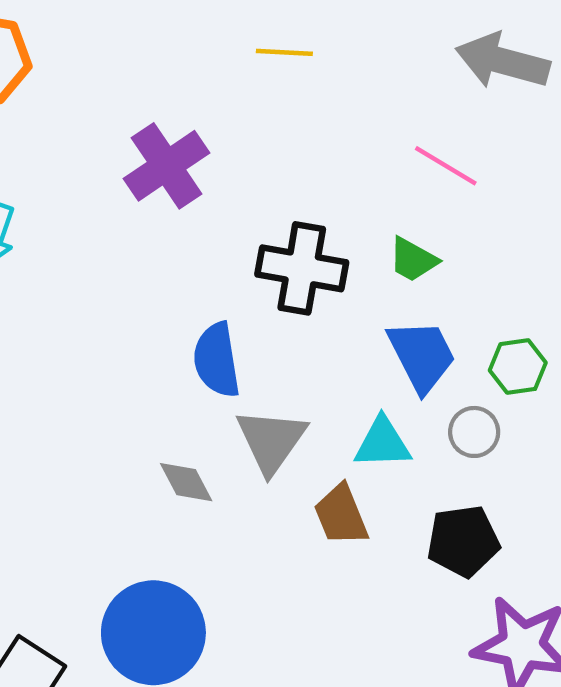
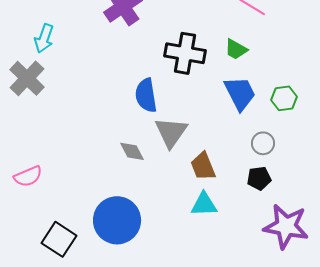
gray circle: (474, 432) -> (263, 143), moved
cyan triangle: (382, 443) -> (204, 204), moved
black pentagon: (463, 541) -> (259, 178), size x0.7

